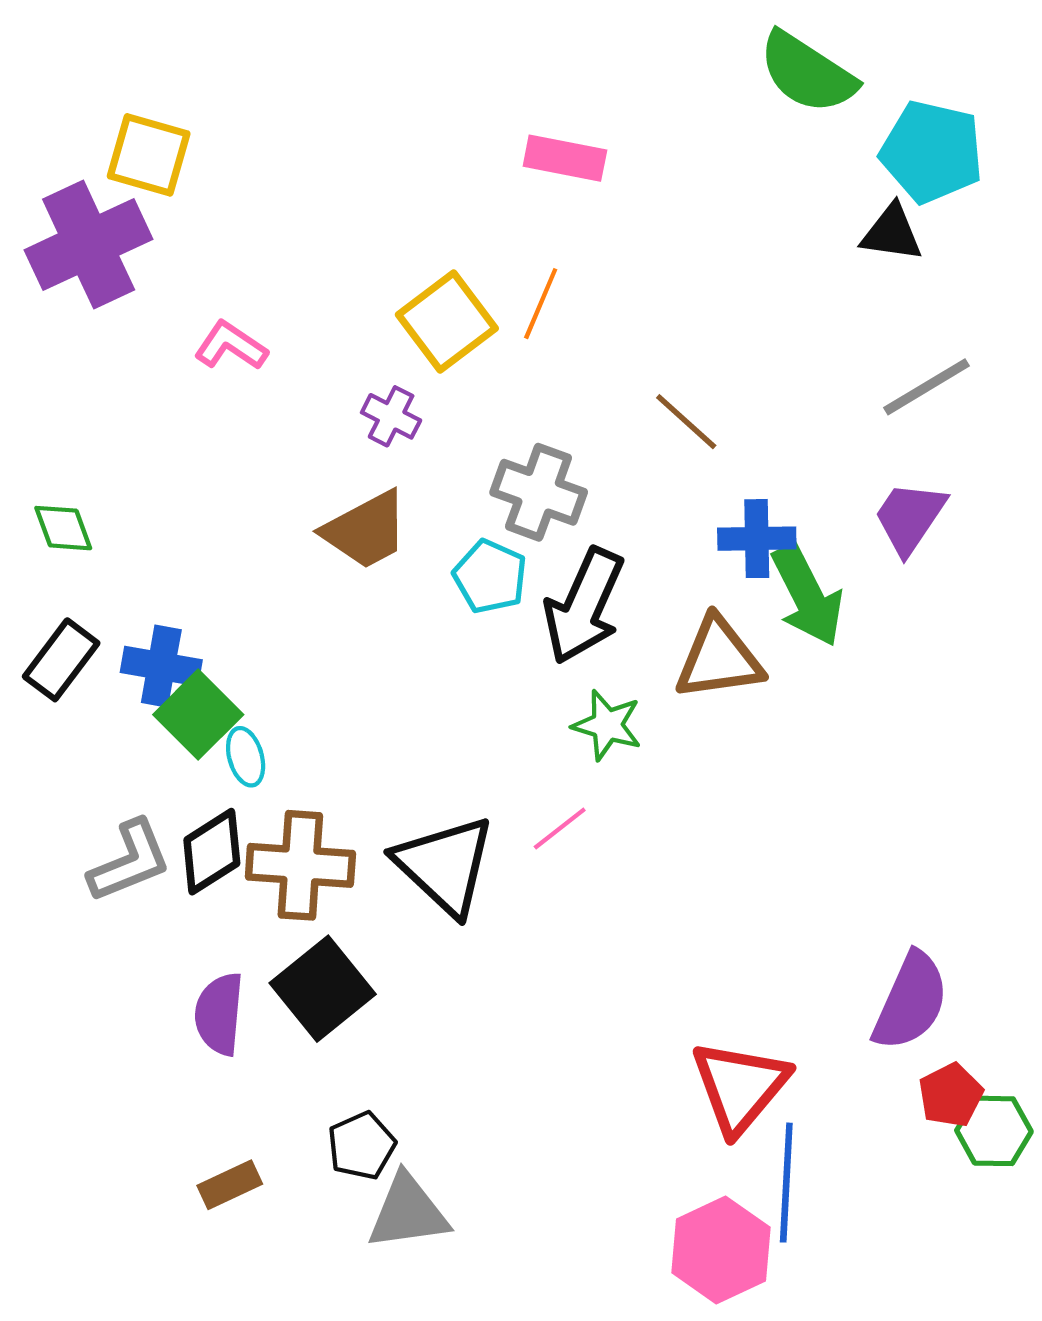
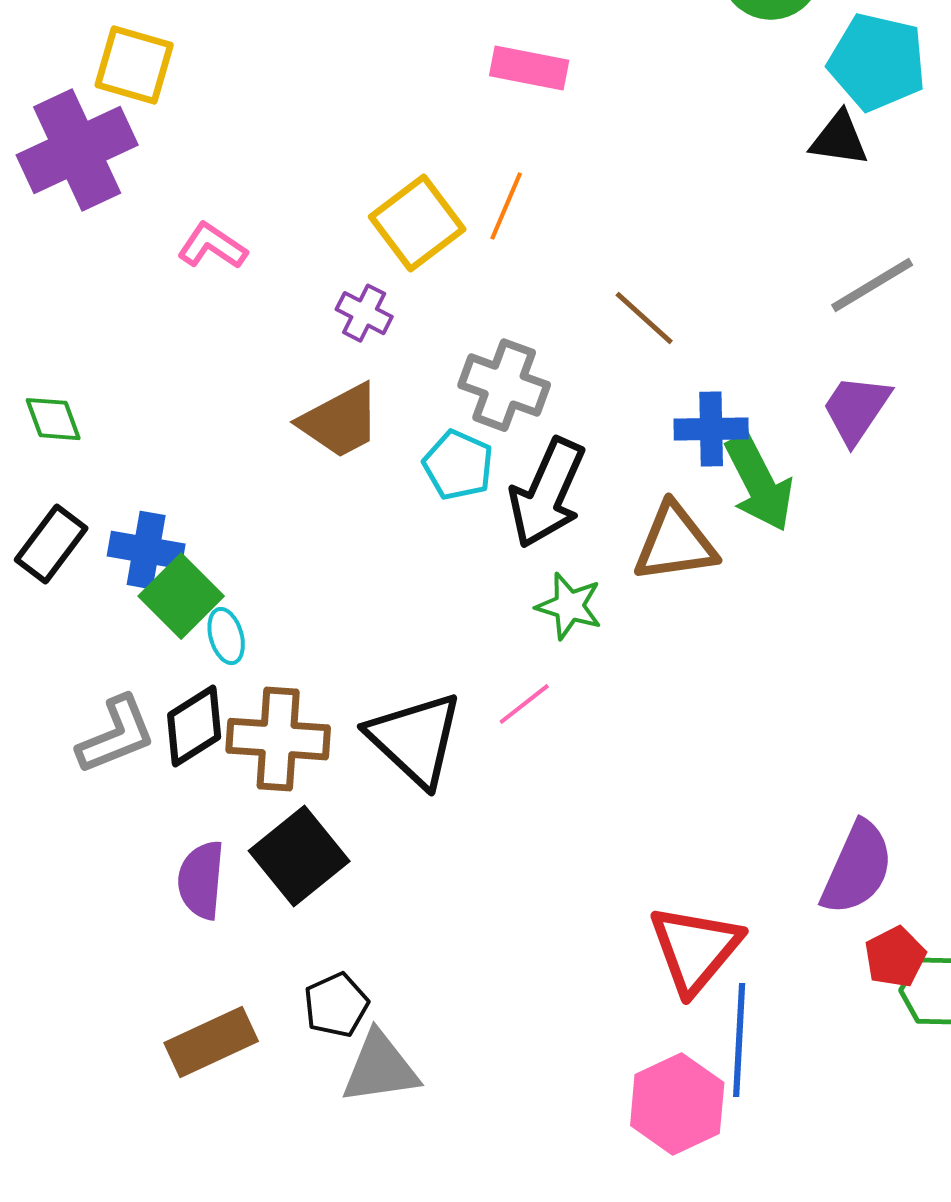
brown rectangle: (230, 1185) -> (211, 1042), size x1.5

